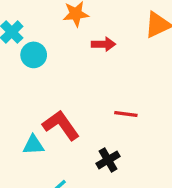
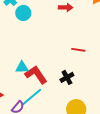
red L-shape: (61, 125) -> (36, 75), moved

